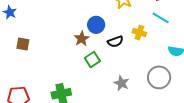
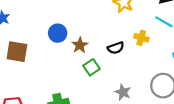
blue circle: (96, 25) -> (58, 33), moved
brown square: (23, 44) -> (17, 52), size x1.5

